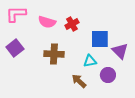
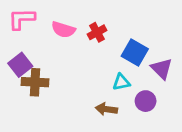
blue square: (100, 39) -> (135, 53), turned 30
brown cross: (54, 54) -> (35, 82), moved
brown arrow: (79, 81) -> (106, 109), turned -35

